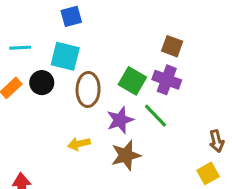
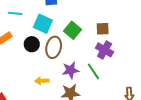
brown square: (172, 46) -> (103, 29), moved, turned -32
green square: (132, 81) -> (73, 30), moved
black circle: (42, 83) -> (32, 44), moved

